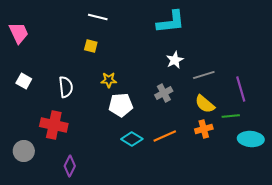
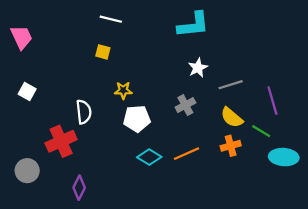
white semicircle: (66, 87) -> (84, 112), moved
green line: (231, 116) -> (261, 131), turned 36
red cross: (54, 125) -> (61, 141), turned -36

